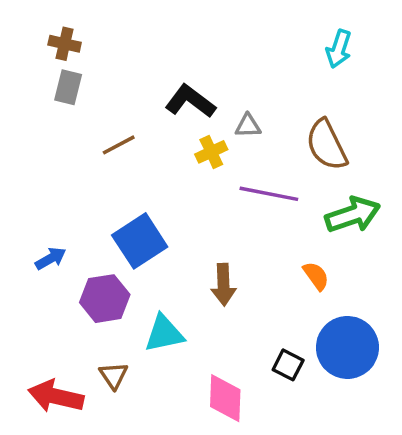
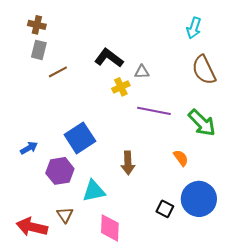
brown line: (119, 145) -> (58, 72), moved
brown semicircle: (327, 145) -> (204, 70), moved
green arrow: (353, 215) -> (202, 123), turned 64
pink diamond: (225, 398) -> (110, 228), moved

